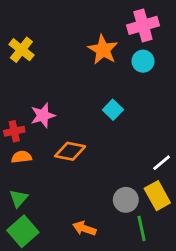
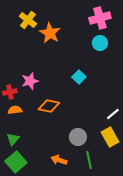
yellow cross: (21, 50) -> (28, 20), moved
orange star: (103, 50) -> (50, 33), moved
gray circle: (126, 200) -> (78, 137), moved
green line: (142, 228) -> (89, 160), moved

